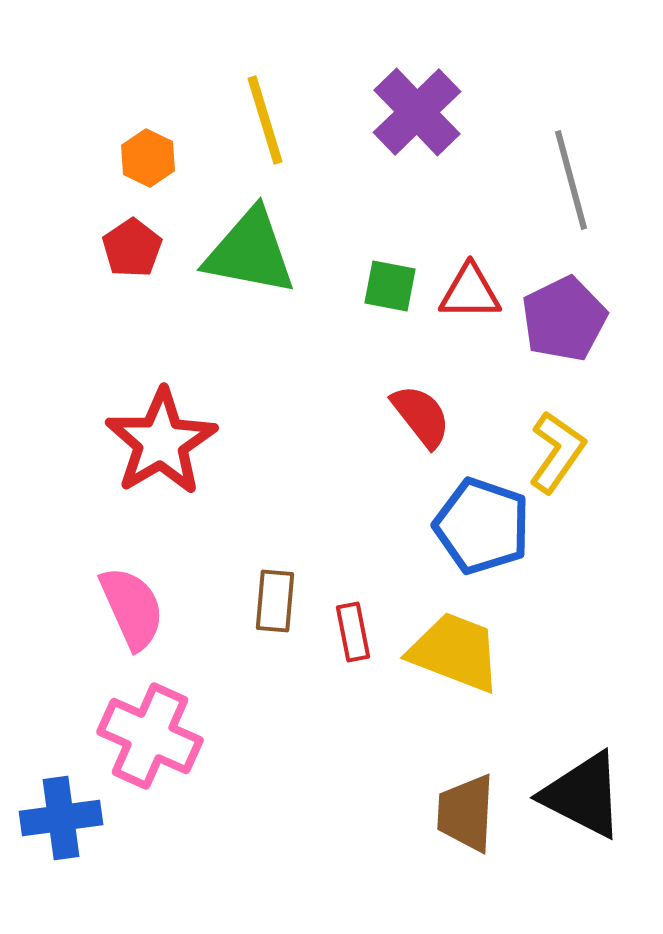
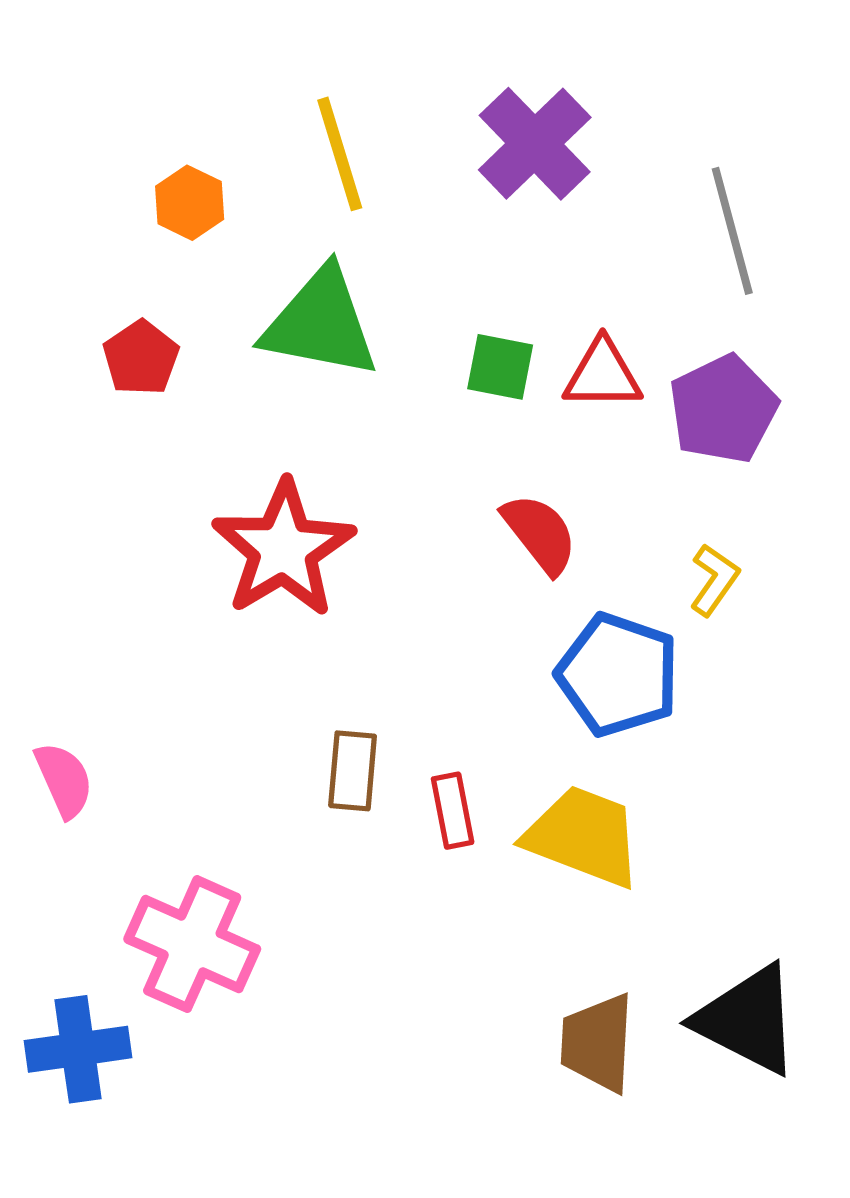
red pentagon: (132, 248) -> (141, 358), moved
red star: (161, 442) -> (283, 549), moved
yellow L-shape: (557, 452) -> (714, 580), size x0.7
pink semicircle: (132, 608) -> (64, 780), moved, size x0.7

